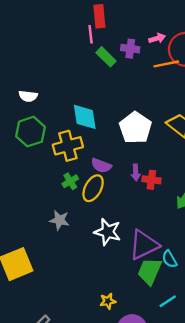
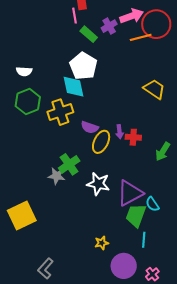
pink arrow: (157, 38) -> (132, 16), size x1.6
purple cross: (130, 49) -> (109, 26), turned -35
white pentagon: (135, 128) -> (83, 66), moved
green cross: (70, 181) -> (69, 164), moved, size x1.5
yellow ellipse: (93, 188) -> (101, 142), moved
cyan line: (168, 301) -> (144, 240), moved, turned -49

